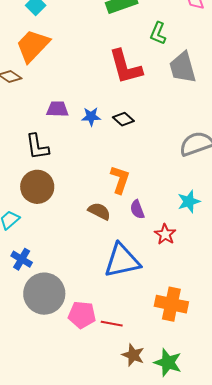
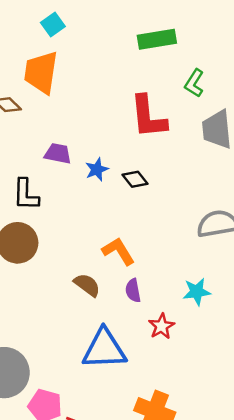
orange trapezoid: (33, 46) -> (41, 72), turned -45
blue star: (91, 117) -> (97, 169), turned -30
orange L-shape: (120, 180) -> (118, 251), turned -60

